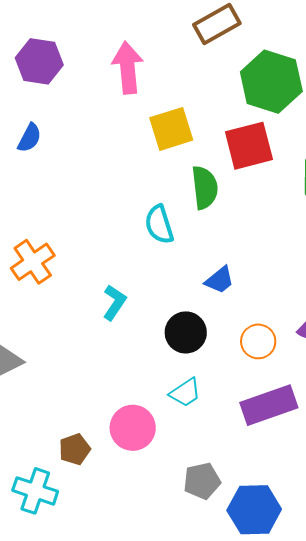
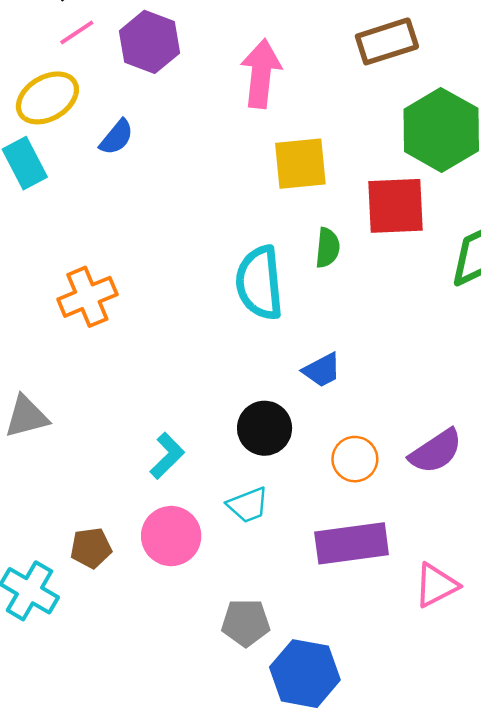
green semicircle: (205, 188) -> (328, 248), size x0.7
cyan semicircle: (159, 225) -> (259, 283), size x1.4
cyan L-shape: (114, 302) -> (167, 456), moved

